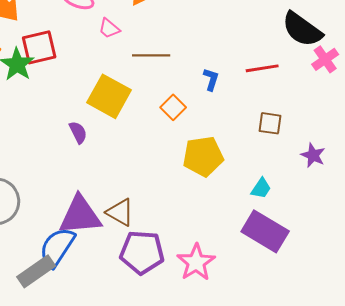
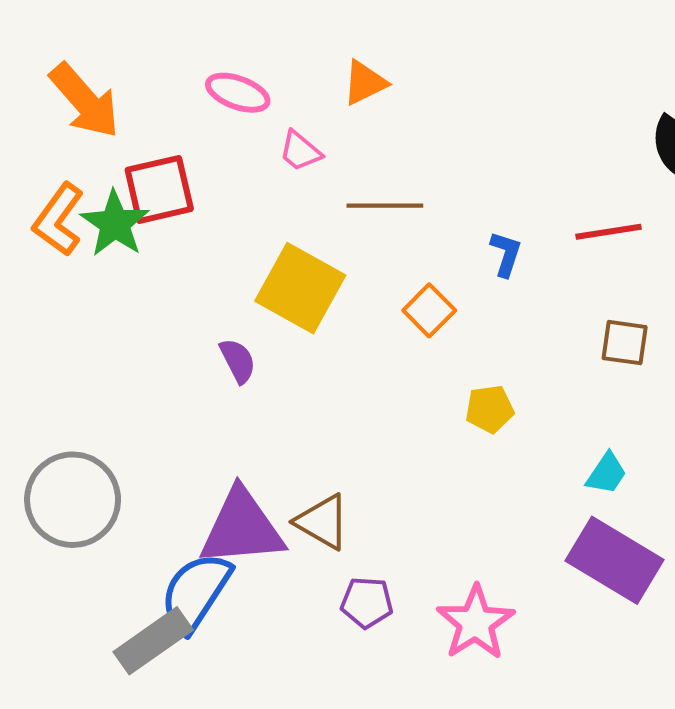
yellow pentagon: (203, 156) -> (490, 409), size x0.6
purple pentagon: (142, 252) -> (367, 602), size x0.6

